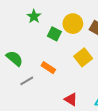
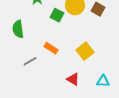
yellow square: (83, 57) -> (85, 51), moved
green semicircle: (14, 58) -> (18, 29), moved, turned -138

